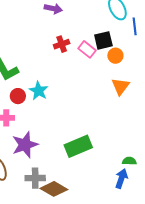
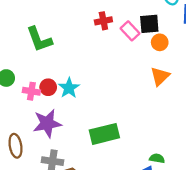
cyan star: (39, 91) -> (69, 88), moved
red circle: (18, 96) -> (48, 87), moved

